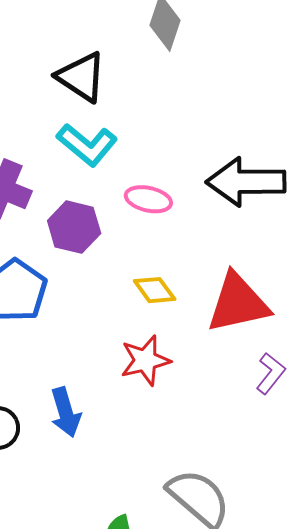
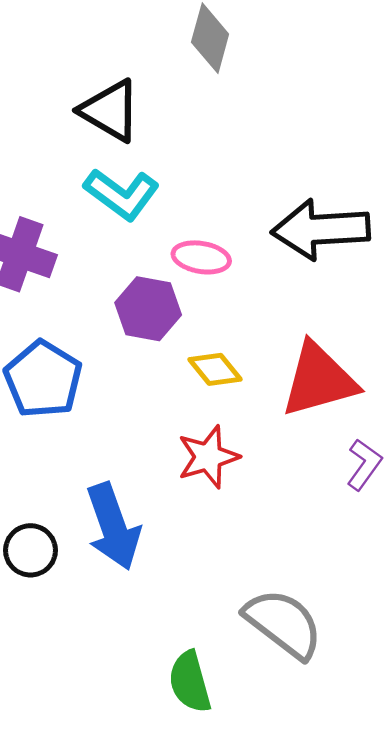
purple hexagon: (74, 227) -> (148, 309), moved
blue arrow: (66, 412) -> (113, 526), size x1.4

